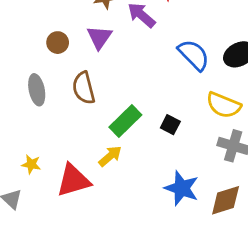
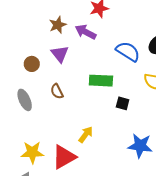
brown semicircle: (84, 88) -> (57, 91), size x0.7
green rectangle: (125, 121) -> (101, 81), moved, turned 60
yellow star: (31, 164) -> (32, 152), size x1.6

